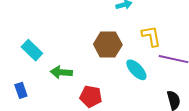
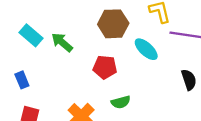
green arrow: (61, 72) -> (62, 42), moved, turned 40
red pentagon: (91, 96) -> (105, 67), moved

